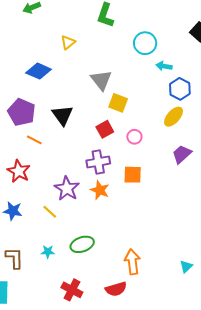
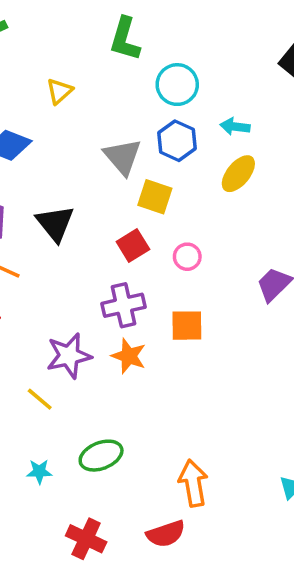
cyan circle: (145, 43) -> (177, 85), moved
blue hexagon: (180, 89) -> (177, 141), moved
yellow ellipse: (174, 117) -> (238, 174), moved
purple star: (67, 189) -> (69, 356), turned 30

